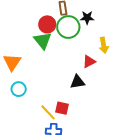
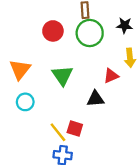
black star: (87, 18) -> (125, 25), moved
red circle: (47, 24) -> (53, 31), moved
green triangle: (43, 41) -> (62, 75), moved

